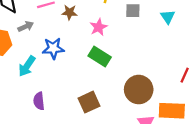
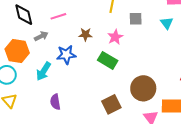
brown star: (70, 12) -> (85, 34), moved
pink star: (98, 27) -> (115, 37), moved
brown square: (89, 102) -> (111, 104), moved

